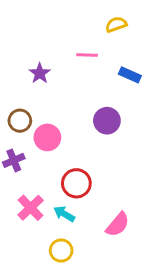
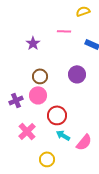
brown circle: (20, 121) -> (40, 76), moved
pink circle: (47, 137) -> (38, 95), moved
cyan arrow: (64, 214) -> (63, 135), moved

